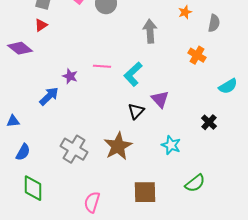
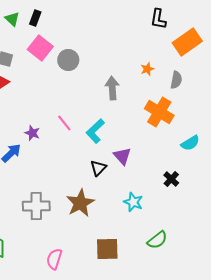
orange cross: (197, 55) -> (159, 112), size x1.6
pink line: (102, 66) -> (64, 123), turned 48
gray cross: (74, 149) -> (36, 206), turned -32

